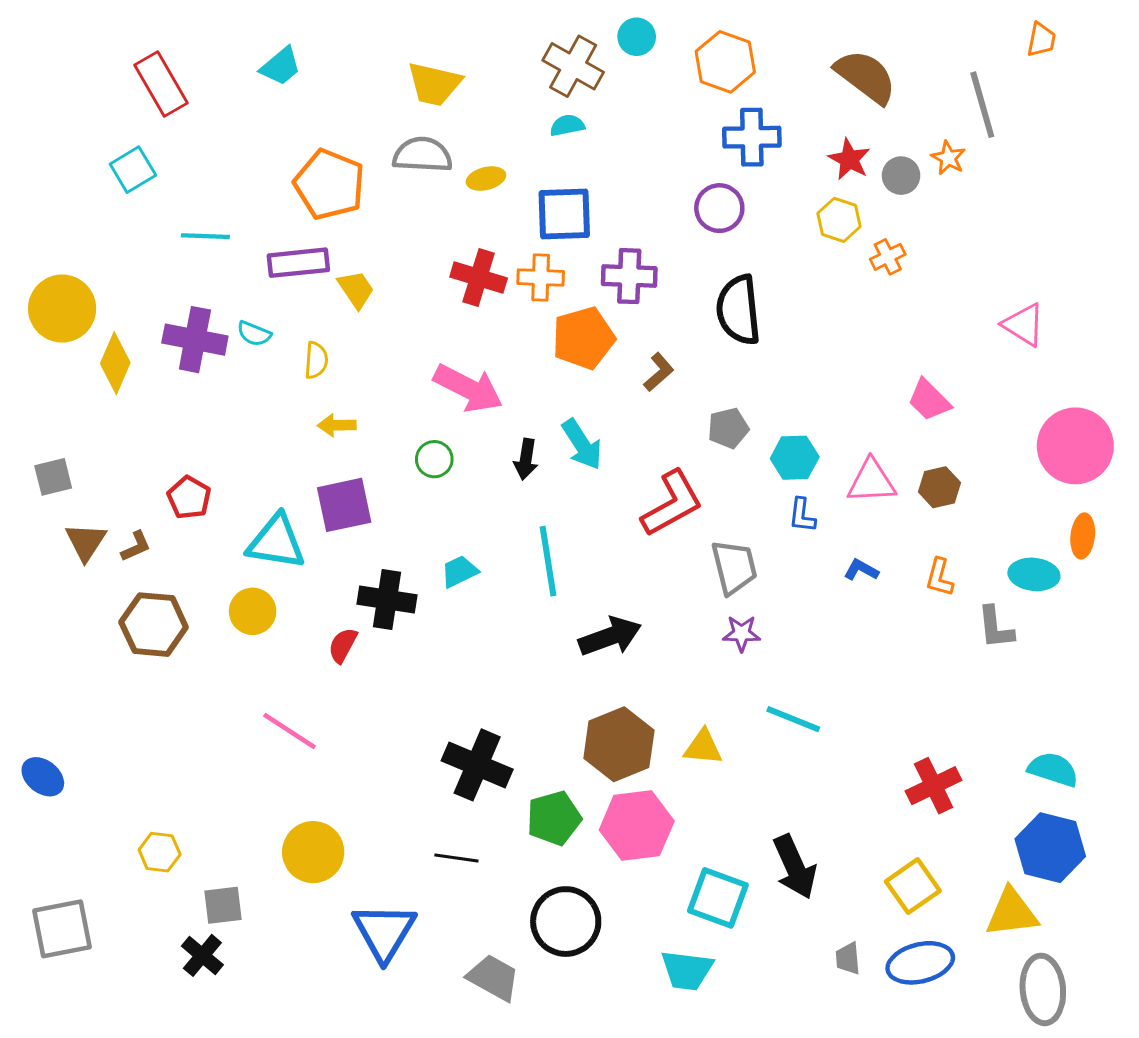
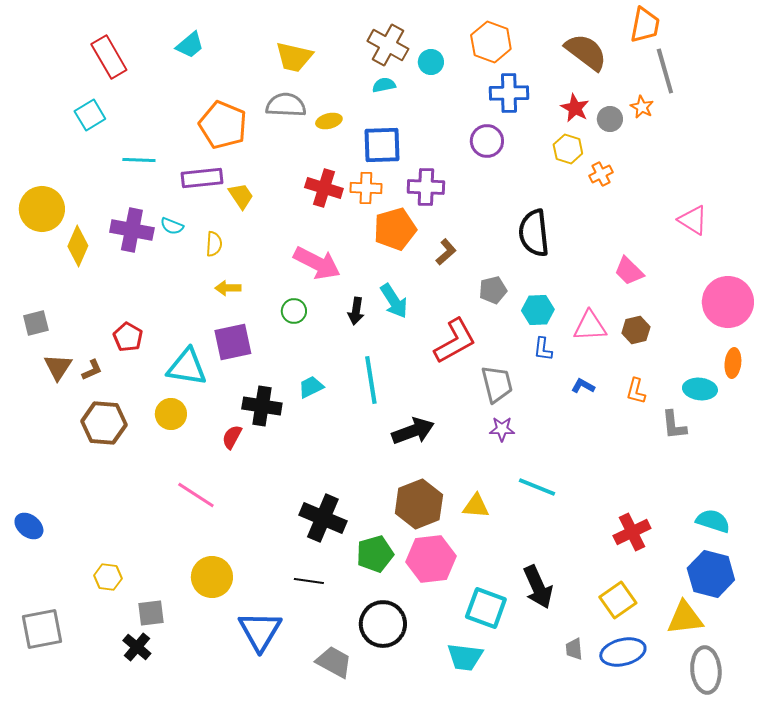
cyan circle: (637, 37) -> (431, 62), moved
orange trapezoid: (1041, 40) -> (645, 25), moved, size x1.5
black semicircle: (739, 310) -> (534, 233), moved

